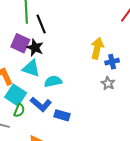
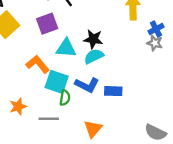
purple square: (20, 43) -> (47, 24), turned -30
black star: (35, 48) -> (93, 39), moved
blue cross: (112, 62) -> (156, 29), moved

